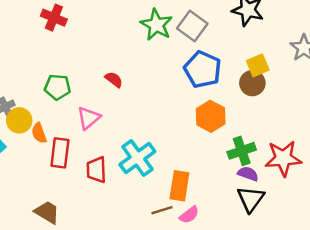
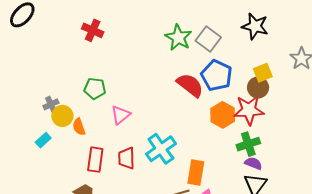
red semicircle: (114, 79) -> (190, 85), moved, size x1.8
red rectangle: (60, 153) -> (95, 160), moved
red star: (283, 158) -> (249, 110), moved

